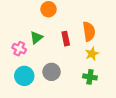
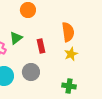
red rectangle: (66, 39) -> (41, 46), moved
green cross: (90, 77) -> (69, 86), moved

